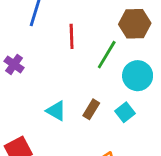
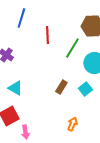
cyan triangle: (56, 111) -> (15, 88), moved

